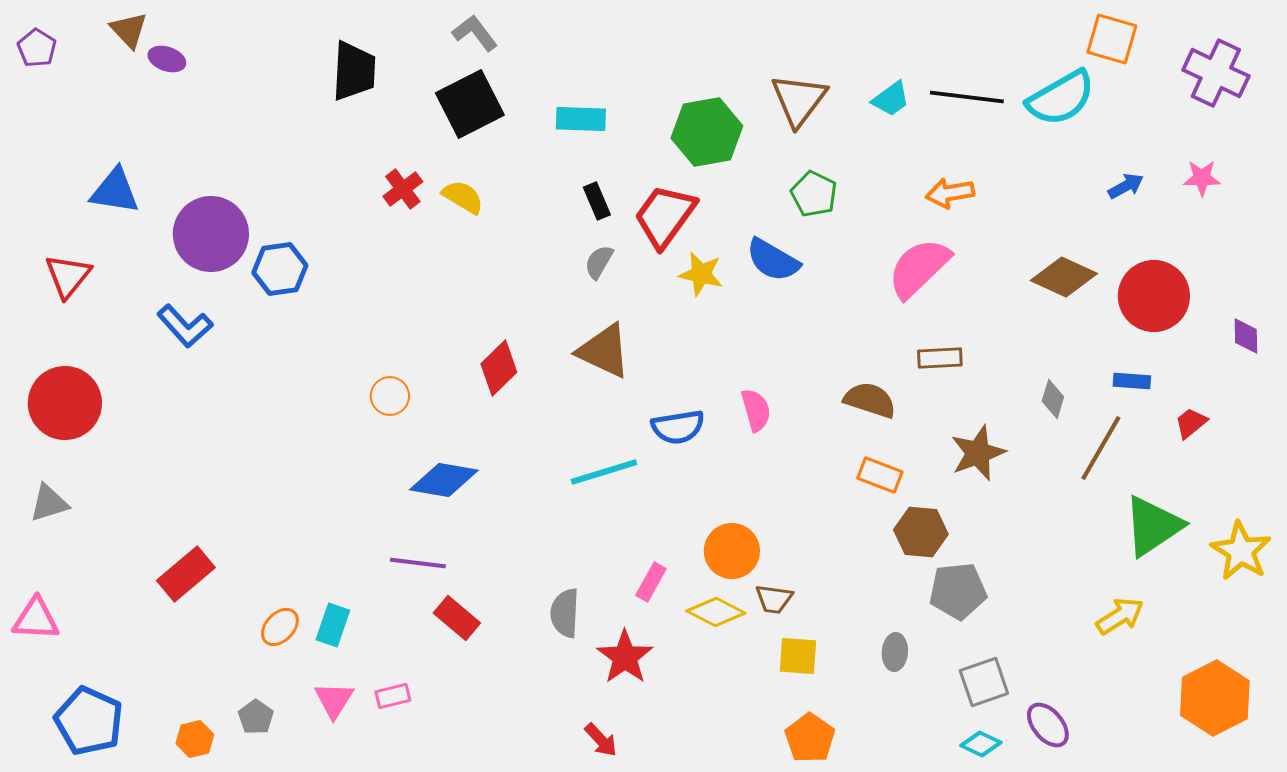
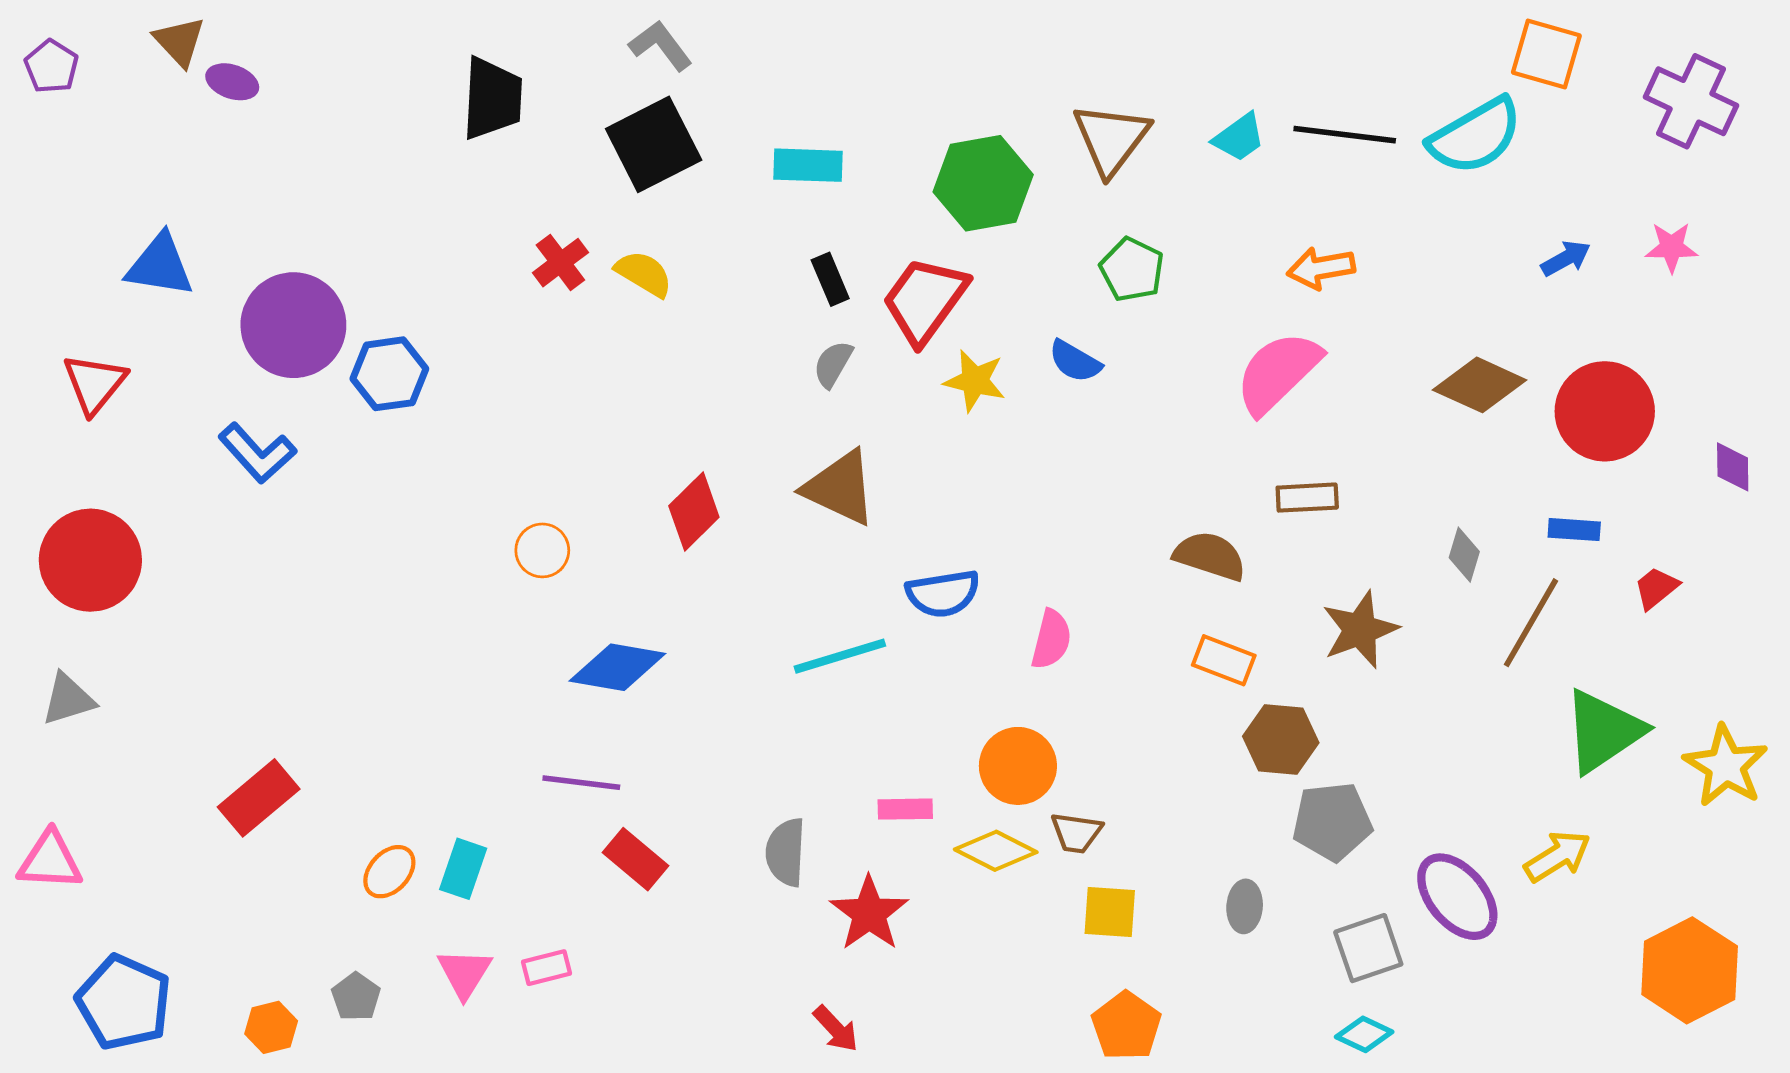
blue semicircle: (773, 260) -> (1075, 361), size x0.7
pink semicircle: (756, 410) -> (1051, 639), moved, turned 30
pink rectangle: (651, 582) -> (905, 809), turned 60
purple ellipse: (1048, 725) -> (1457, 897), moved, size x1.4

